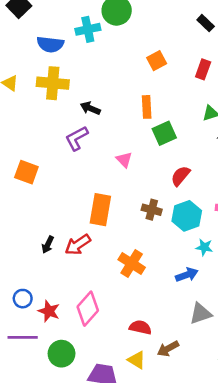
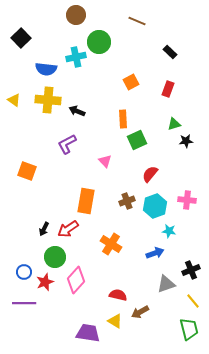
black arrow: (90, 108) -> (77, 111), moved
brown cross: (152, 210) -> (127, 201), turned -35
red star: (49, 311) -> (45, 282), turned 30
green circle: (62, 354) -> (55, 257), moved

